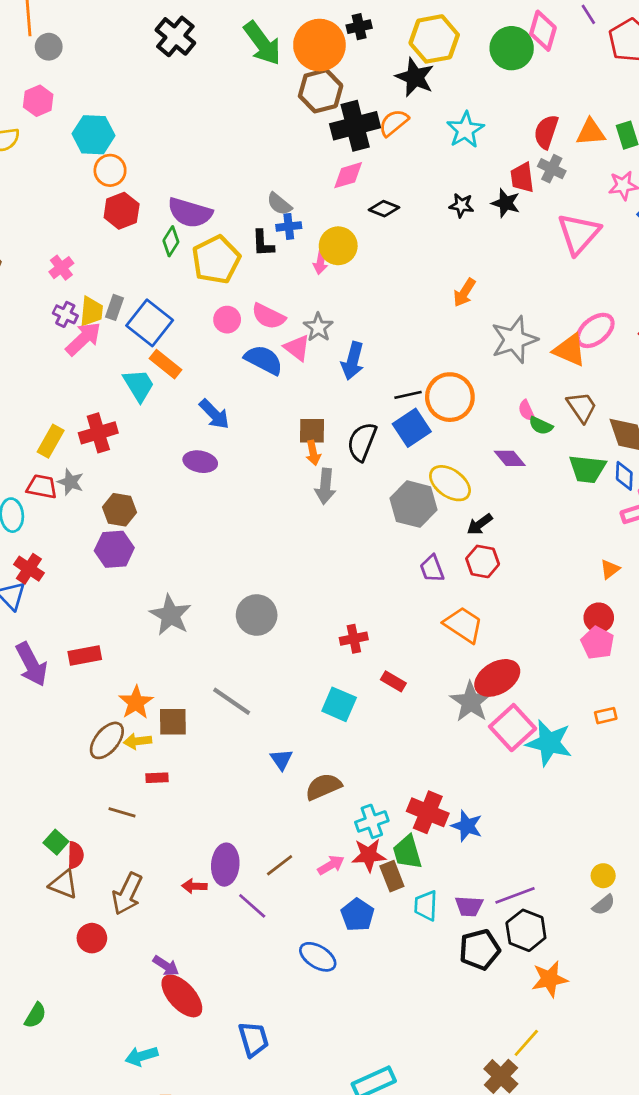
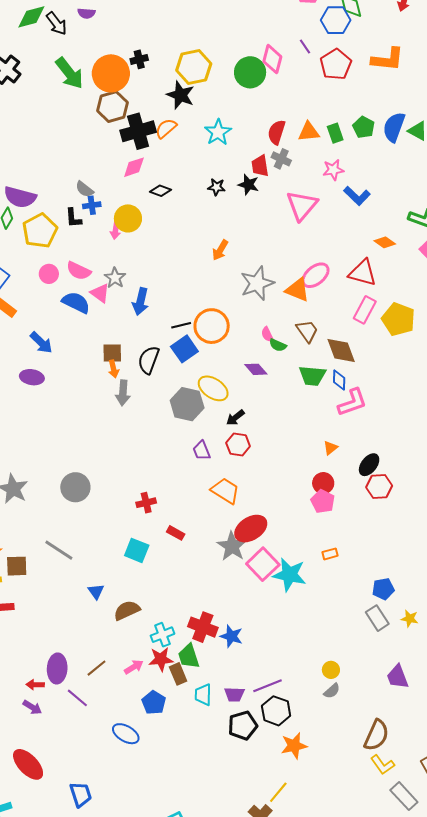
purple arrow: (166, 966) -> (32, 707), moved

